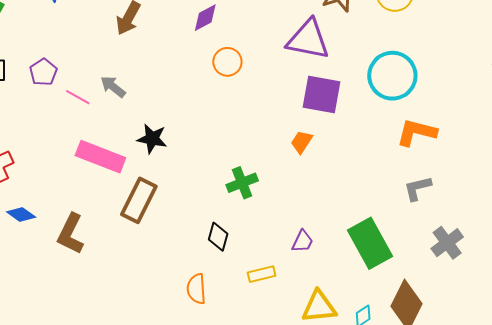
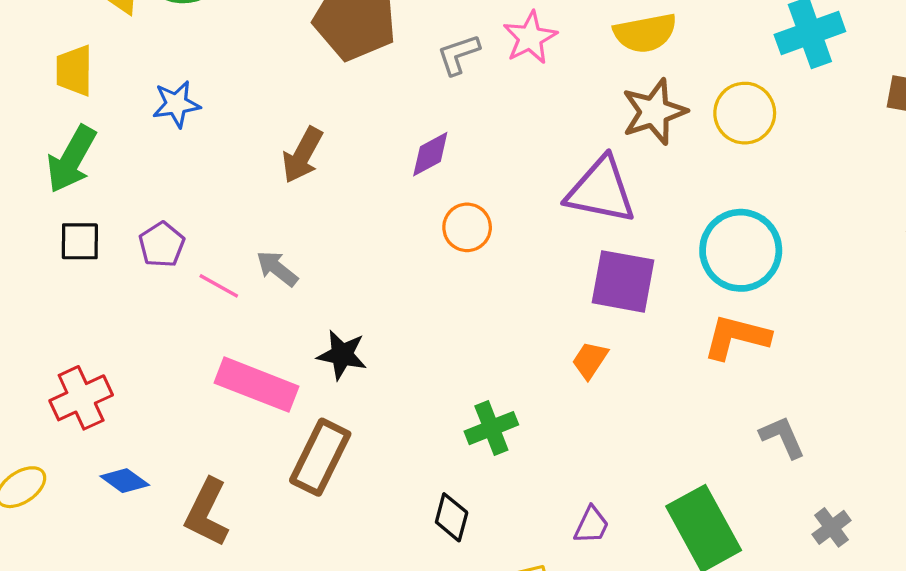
orange L-shape: (417, 132) -> (737, 337), moved
gray L-shape: (418, 188) -> (782, 437), turned 80
gray cross: (447, 243) -> (832, 527), size x0.7

